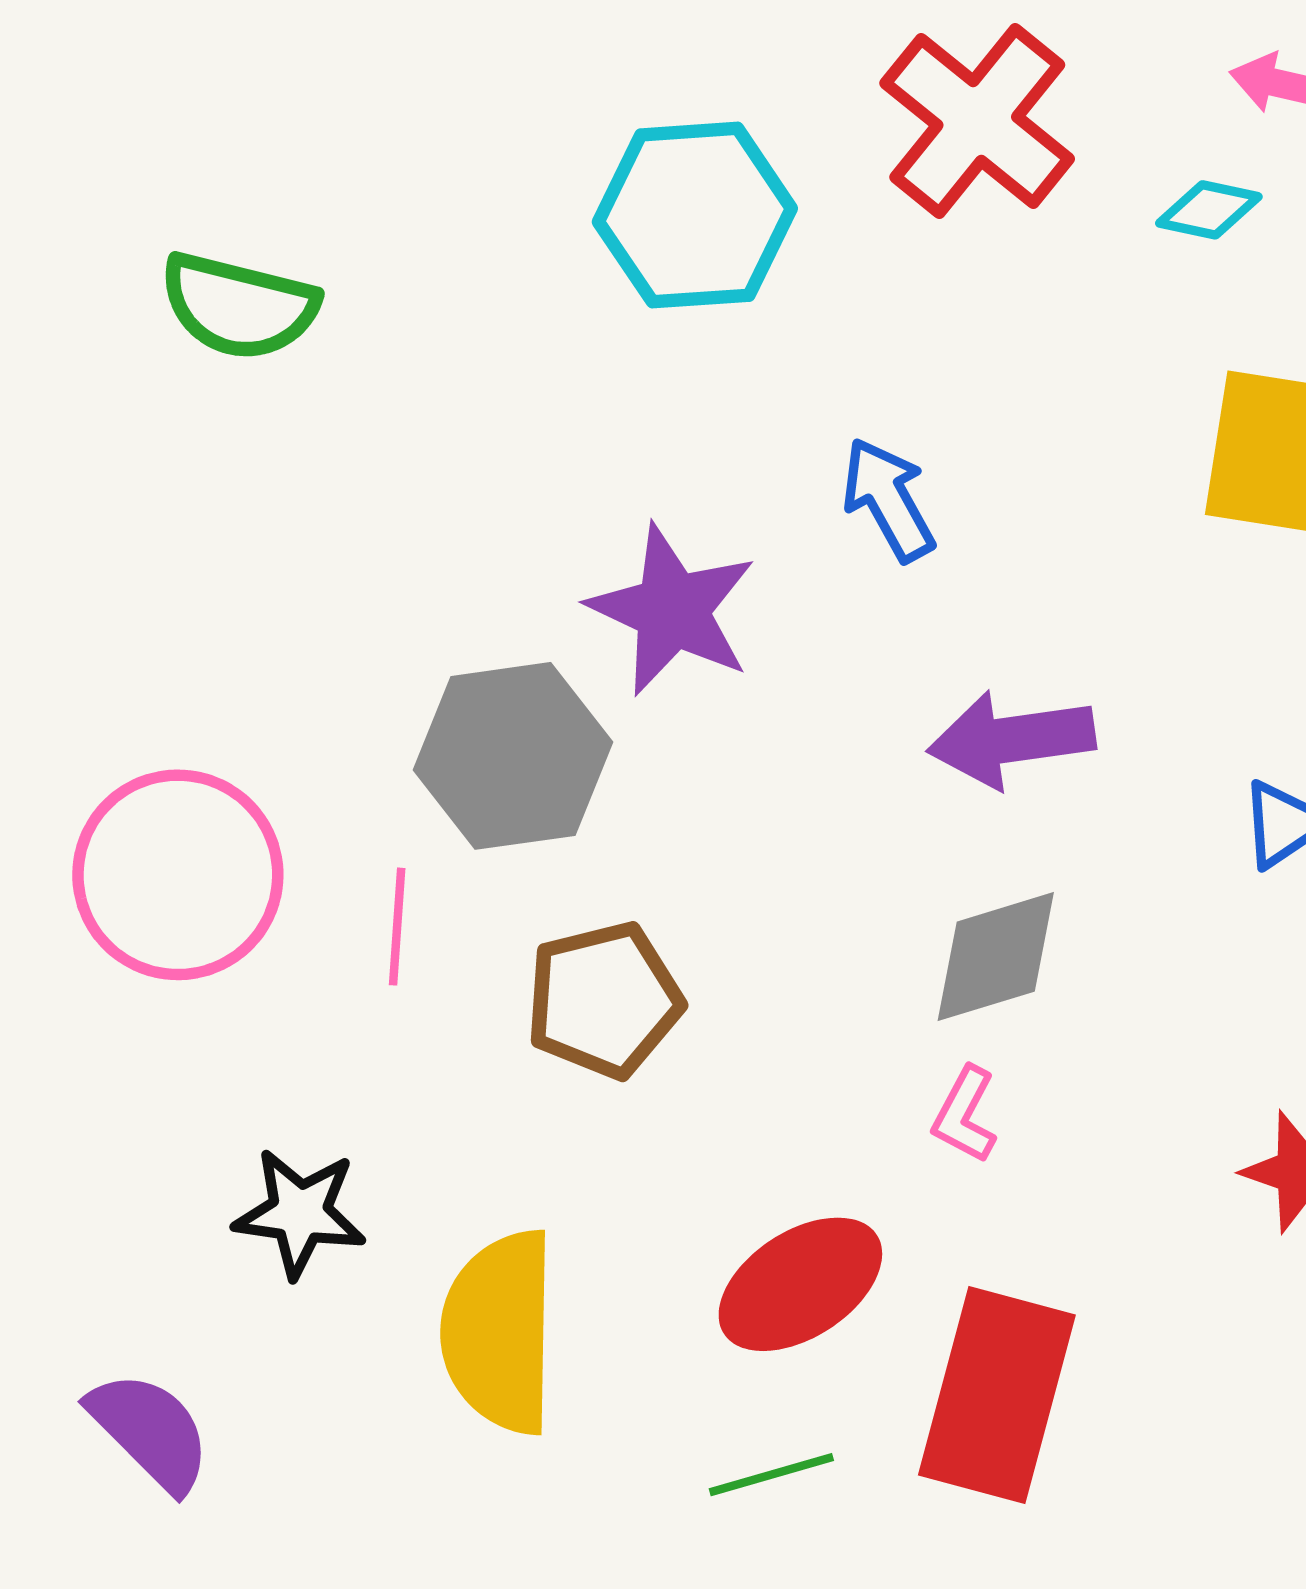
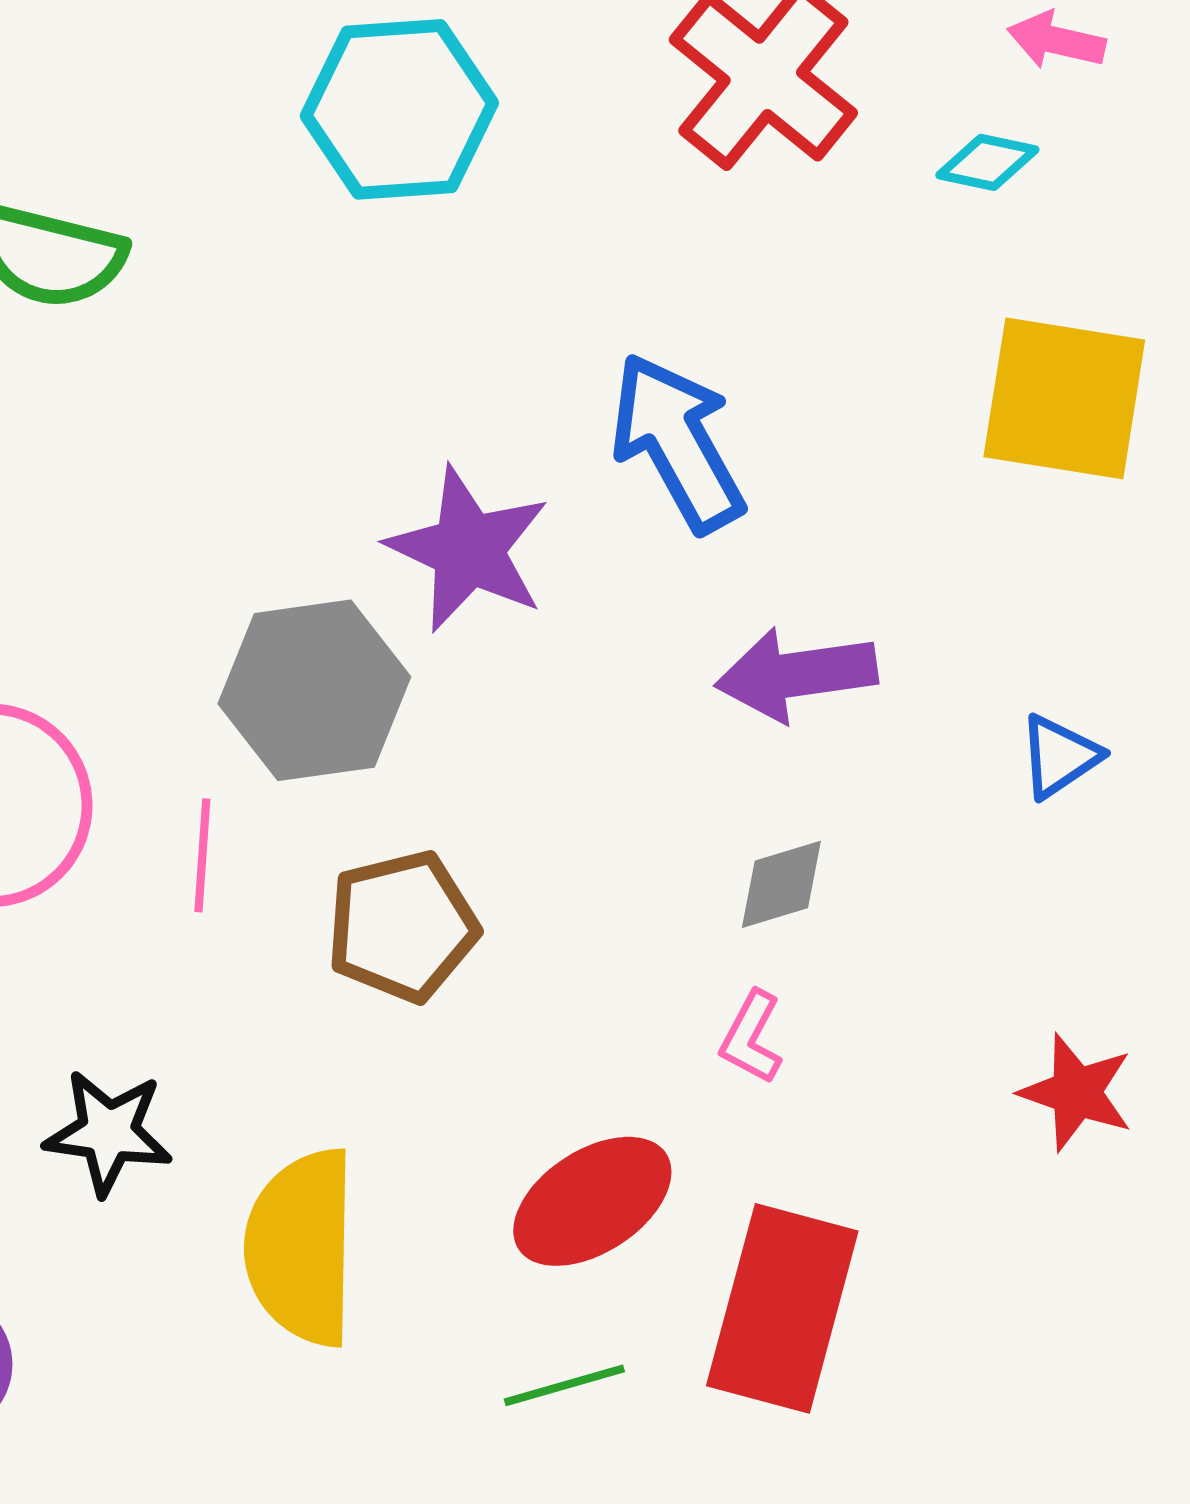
cyan hexagon: (695, 215) -> (399, 109), moved
blue arrow: (888, 499) -> (677, 442), size x1.5
gray diamond: (996, 957) -> (781, 884), size x0.7

